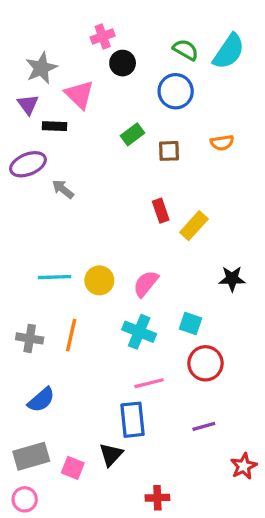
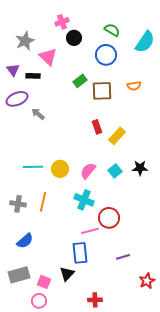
cyan semicircle: (229, 51) -> (145, 42), moved
purple triangle: (28, 105) -> (13, 70), moved
brown square: (169, 151) -> (102, 91), size x1.5
cyan square: (191, 324) -> (115, 171), moved, turned 32
red circle: (205, 363) -> (109, 218), moved
pink circle: (25, 499) -> (39, 301), moved

